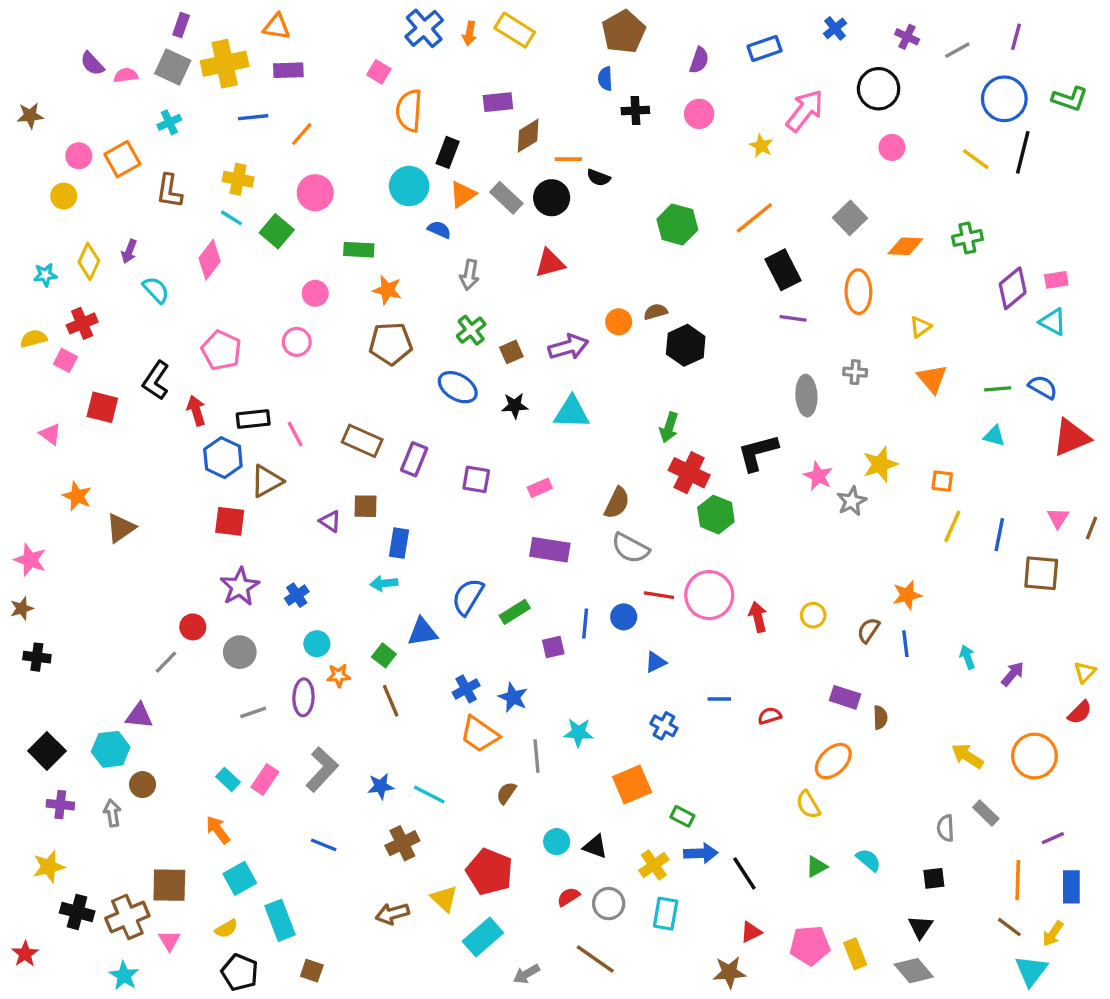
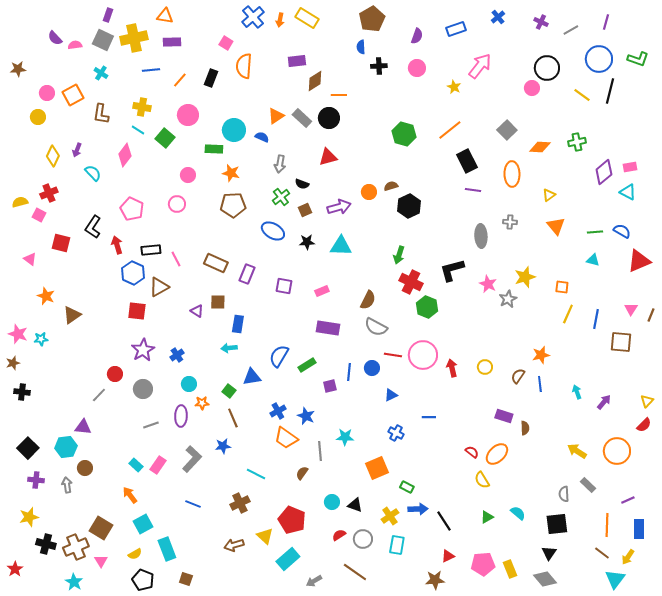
black circle: (879, 89) -> (547, 68), moved
cyan cross: (169, 122) -> (101, 73), turned -32
black rectangle: (448, 152) -> (211, 78), moved
black semicircle: (599, 178) -> (302, 184), moved
cyan circle: (409, 186) -> (234, 130), moved
cyan star: (45, 275) -> (41, 339), moved
red semicircle: (770, 716) -> (472, 452), moved, turned 56
blue star: (381, 786) -> (223, 446), moved
black square: (934, 878) -> (557, 524), size x1.6
brown square: (169, 885) -> (101, 528), turned 30

